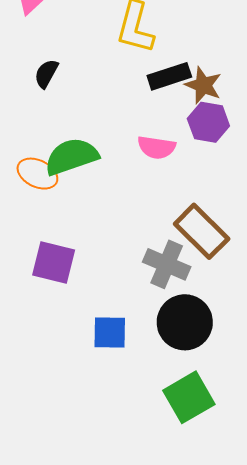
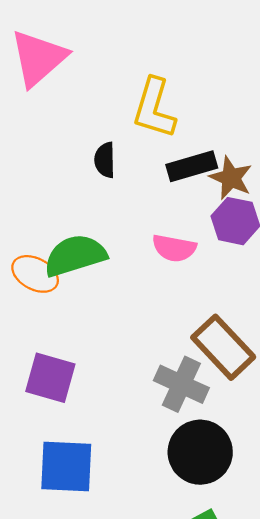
black semicircle: (46, 74) -> (105, 160), moved, turned -32
blue square: (110, 332) -> (66, 467), moved, size x1.4

